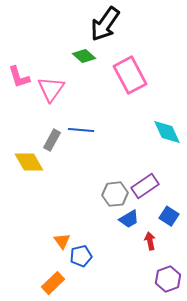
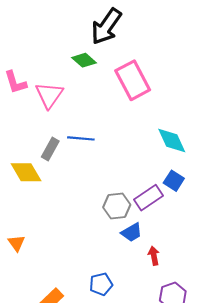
blue square: (169, 216) -> (174, 181), moved
orange triangle: (62, 241) -> (16, 243), moved
blue pentagon: (81, 256) -> (101, 284), moved

